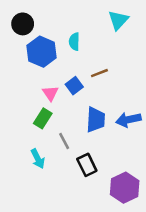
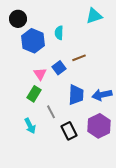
cyan triangle: (118, 20) -> (94, 16), turned 30
purple hexagon: (125, 188) -> (99, 126), moved

